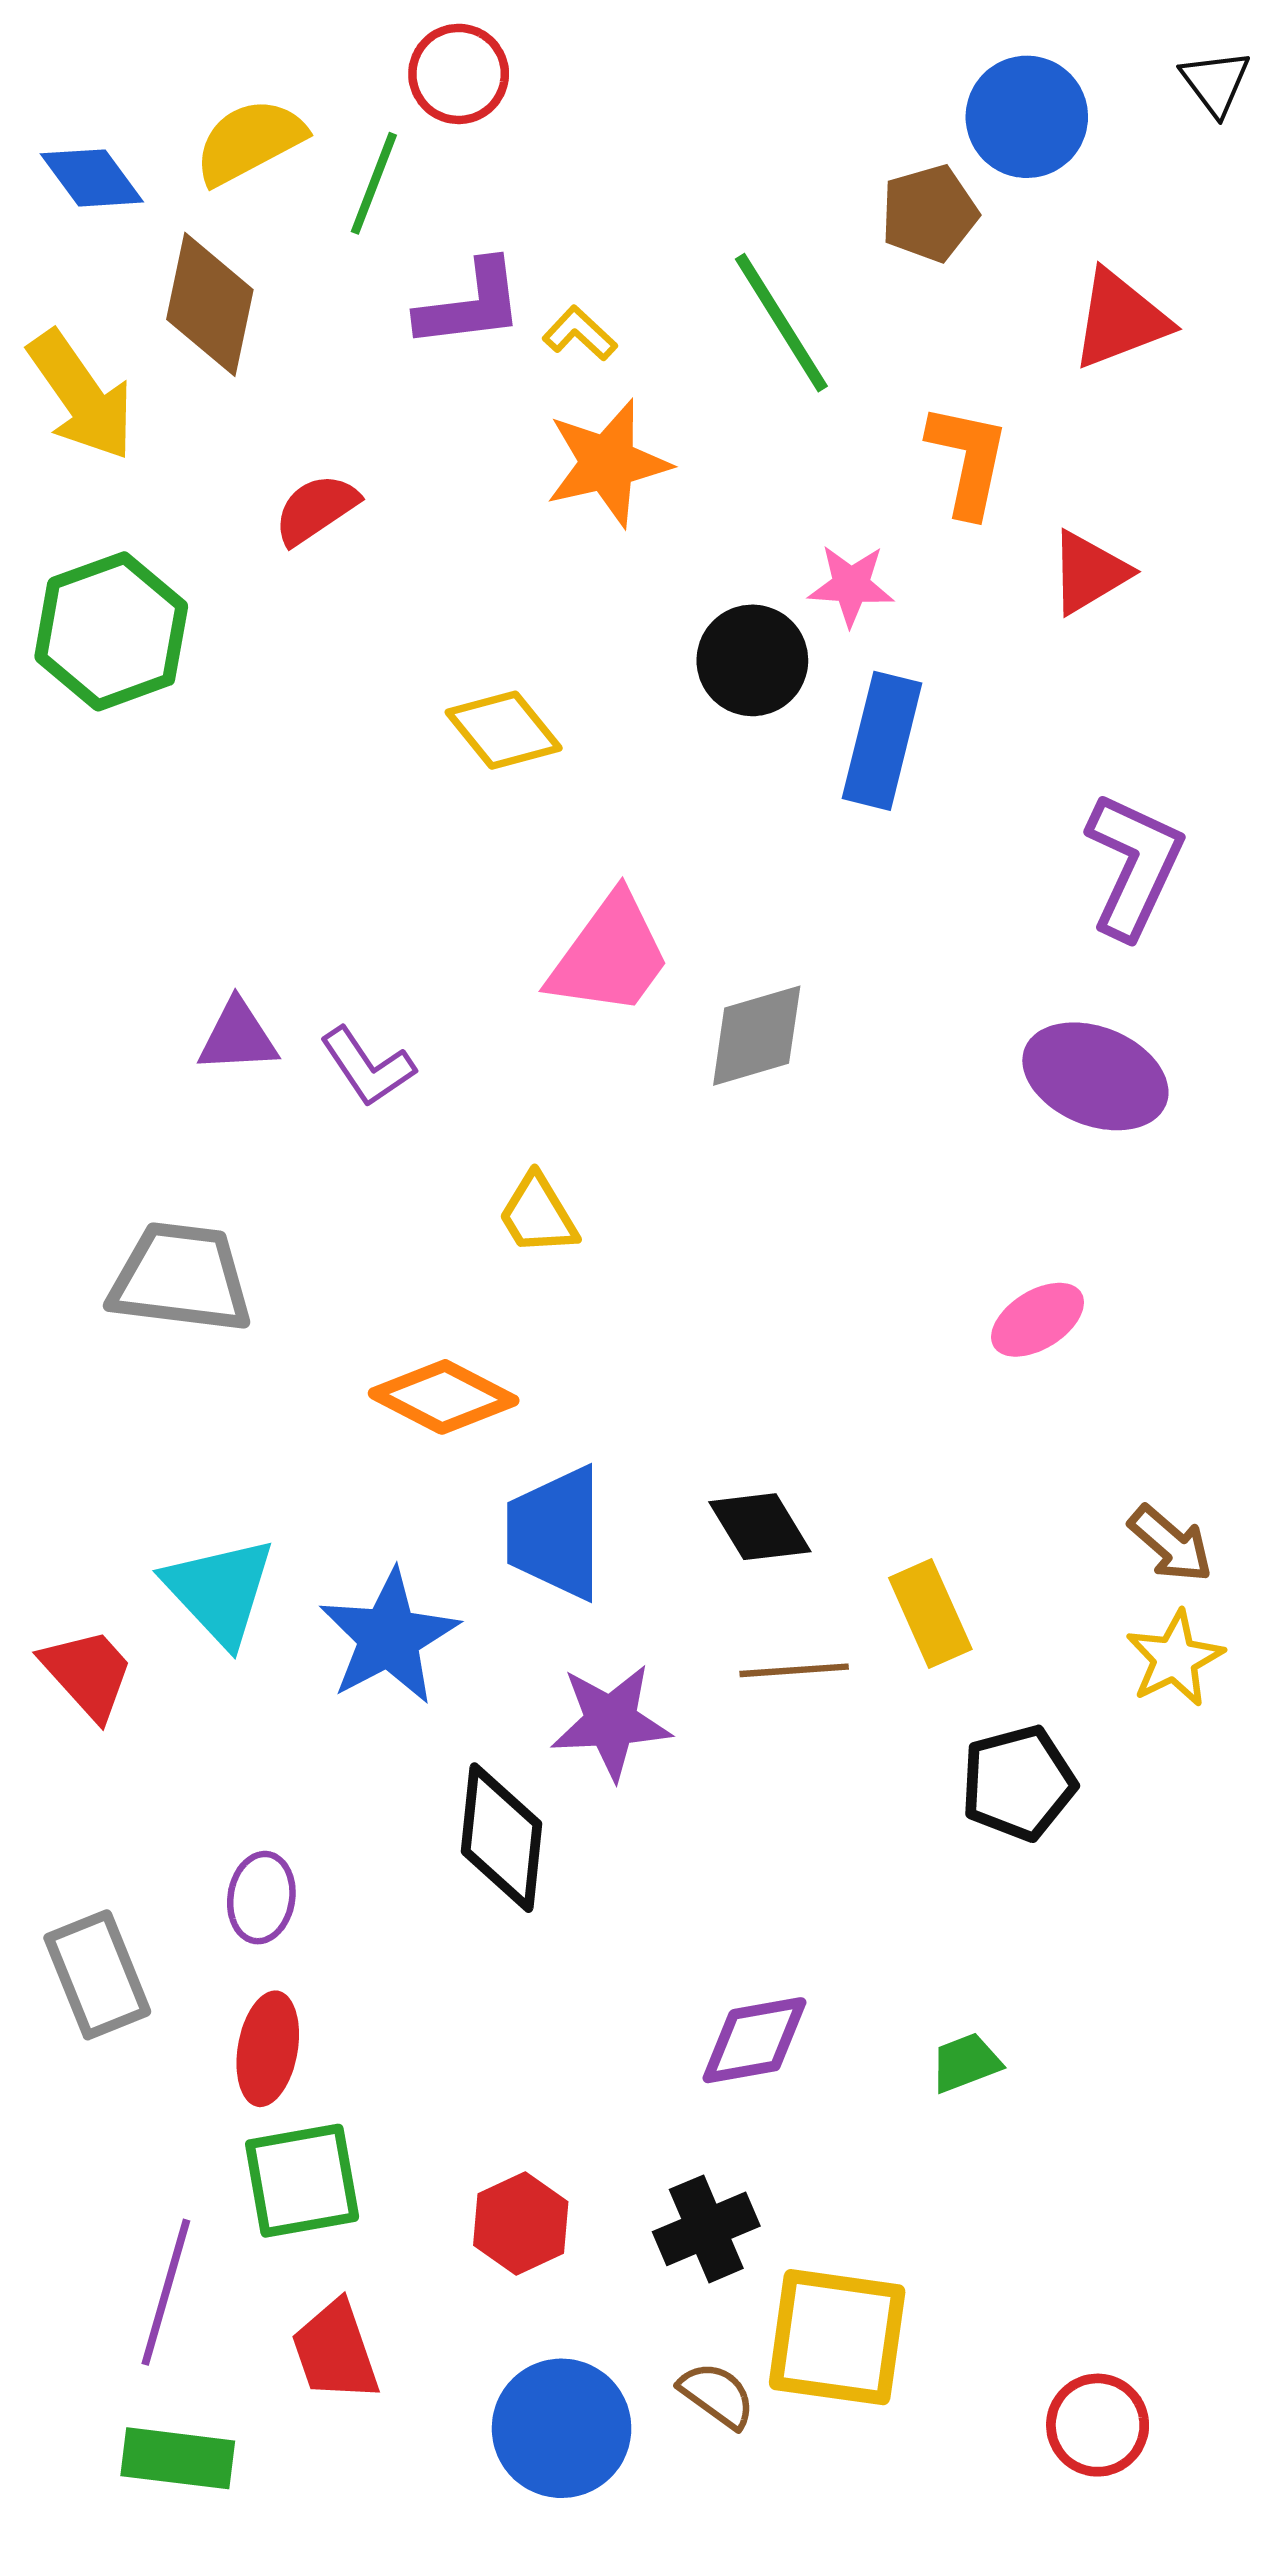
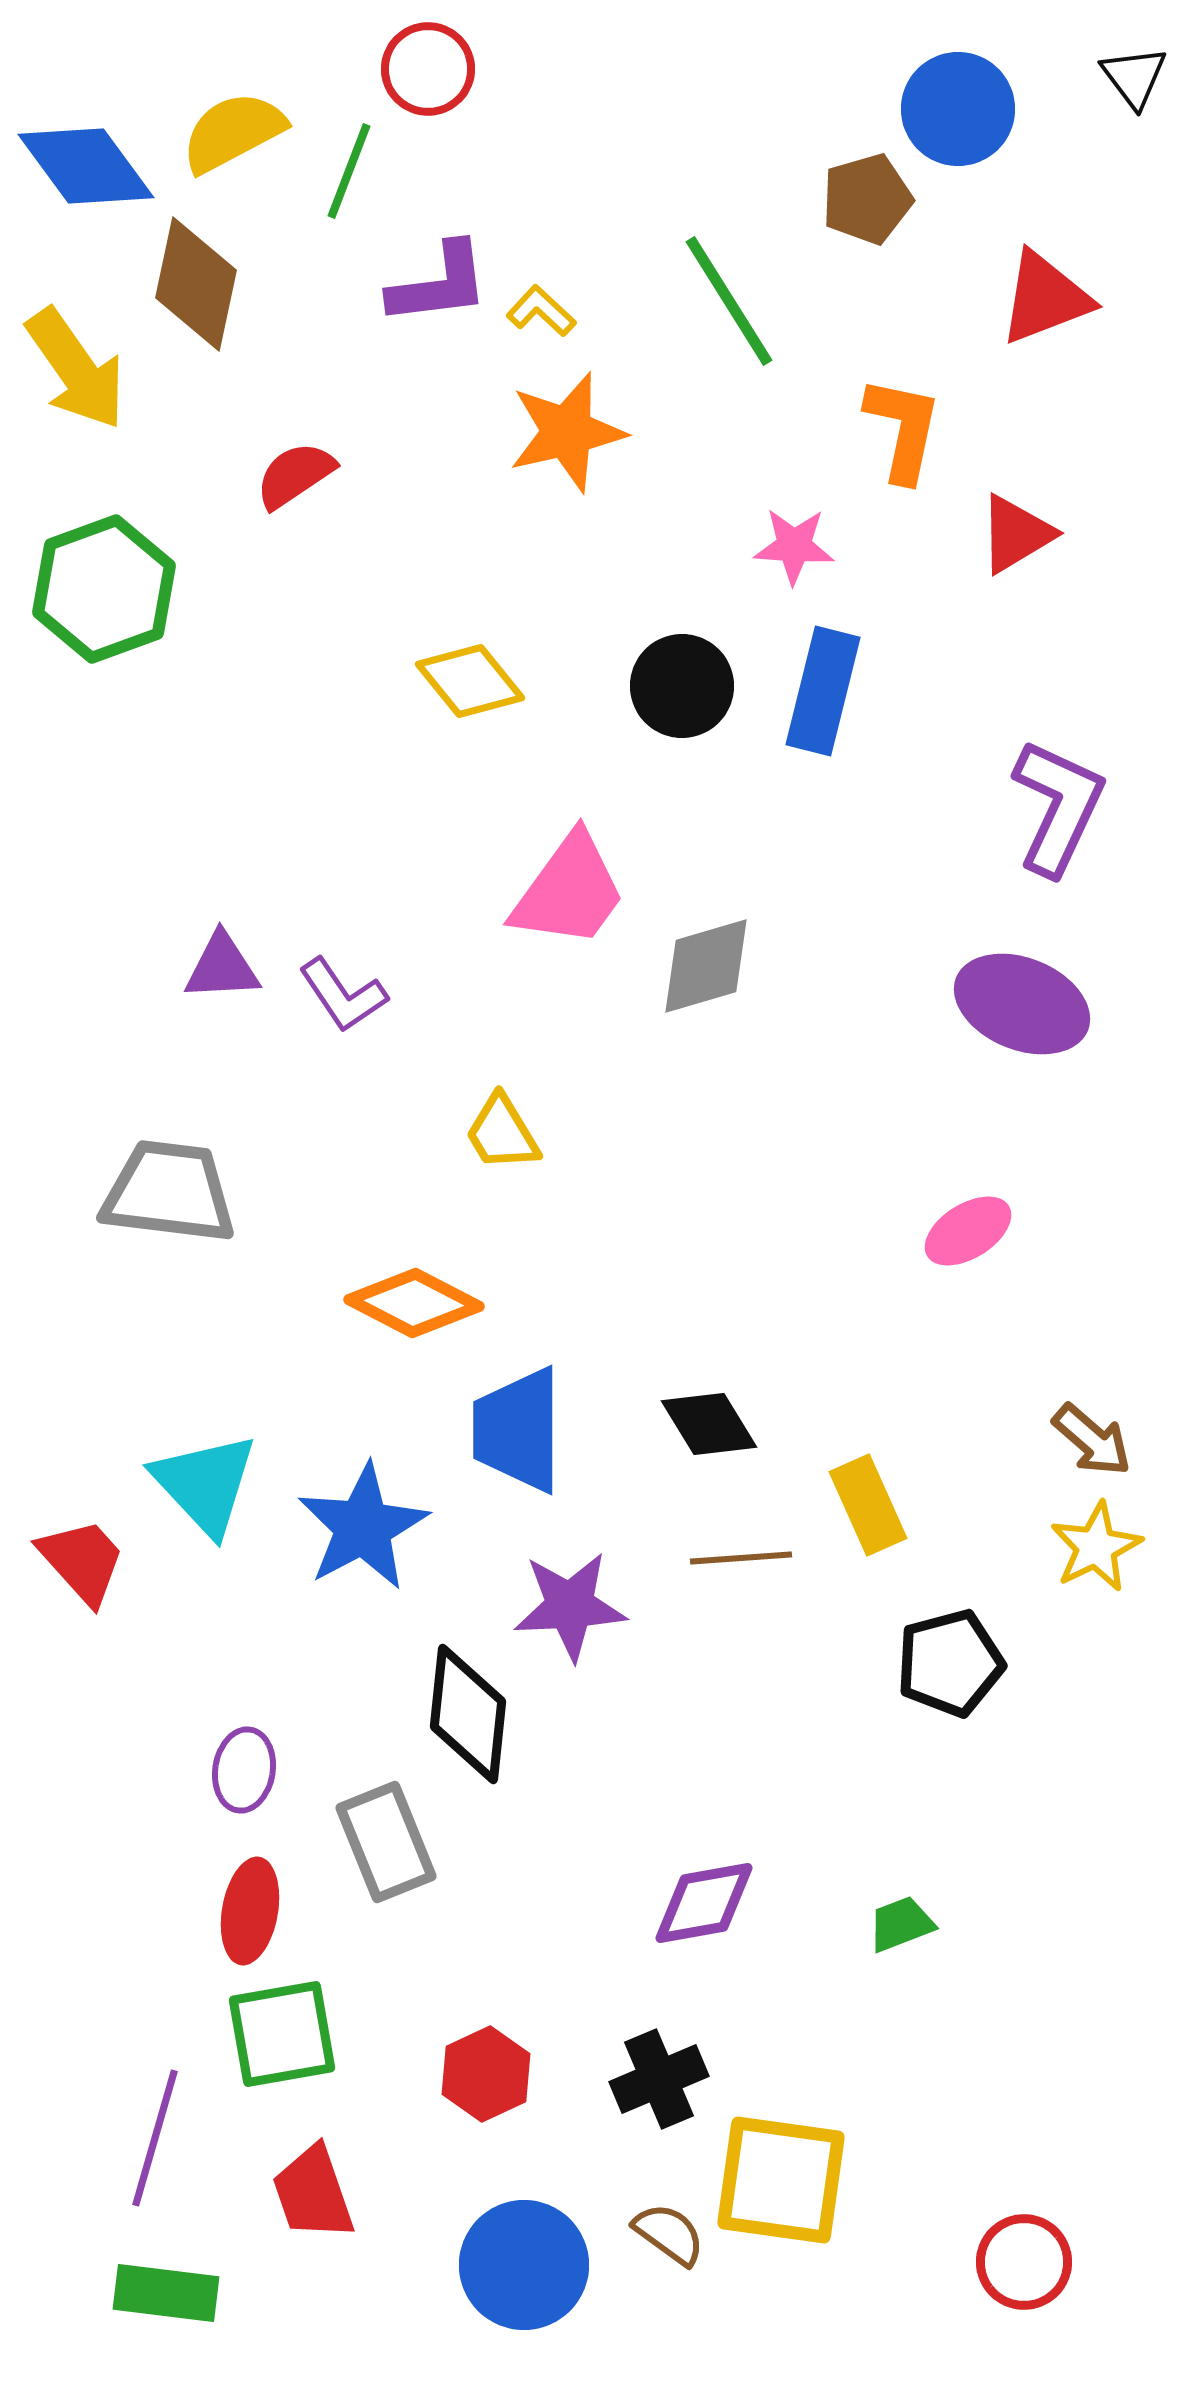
blue diamond: (92, 178) -> (86, 166), size x1.4
black circle: (752, 660) -> (682, 686), moved
gray rectangle: (97, 1975) -> (386, 1842), moved

